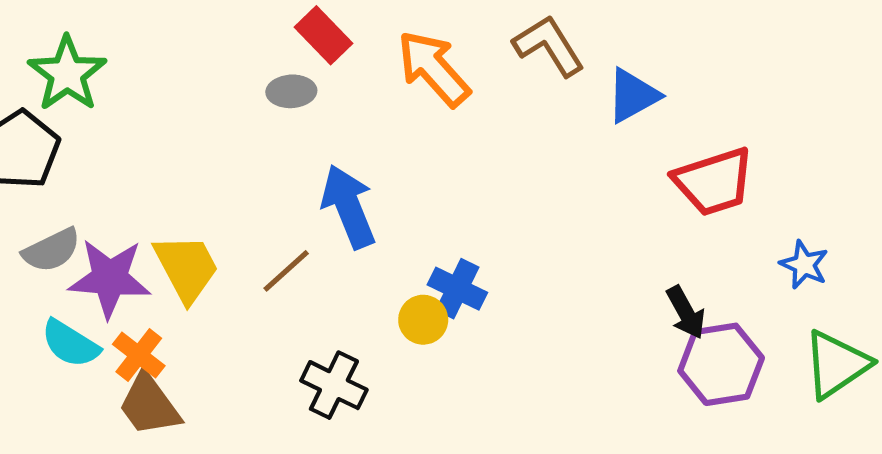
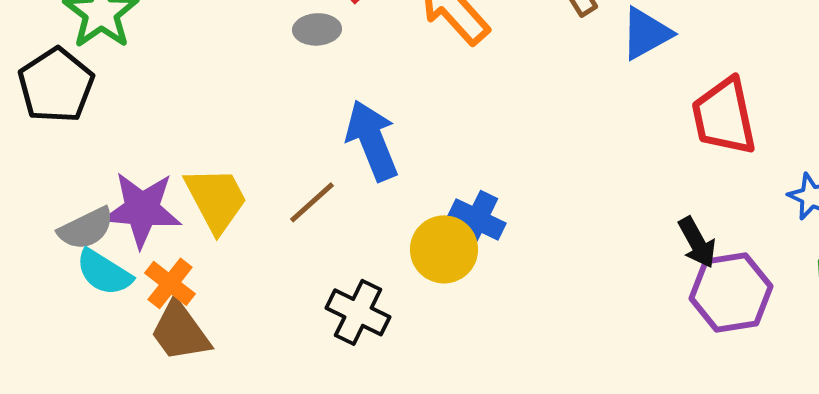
red trapezoid: (714, 182) -> (724, 116), turned 96
gray semicircle: (52, 250) -> (86, 228), moved
yellow circle: (423, 320) -> (444, 249), size x1.4

